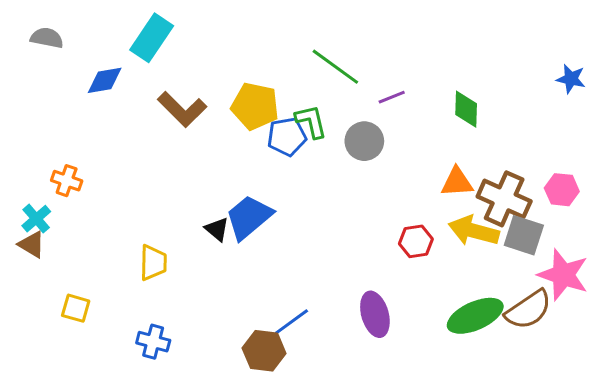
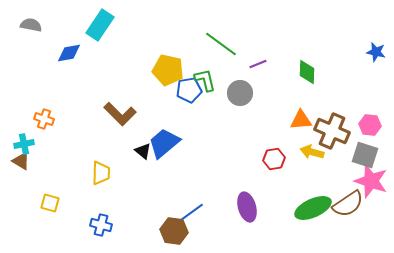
brown L-shape: (182, 109) -> (120, 114), moved
cyan cross: (36, 219) -> (24, 144), turned 30
yellow arrow: (474, 231) -> (312, 152), size x0.7
gray square: (524, 235) -> (365, 155), moved

